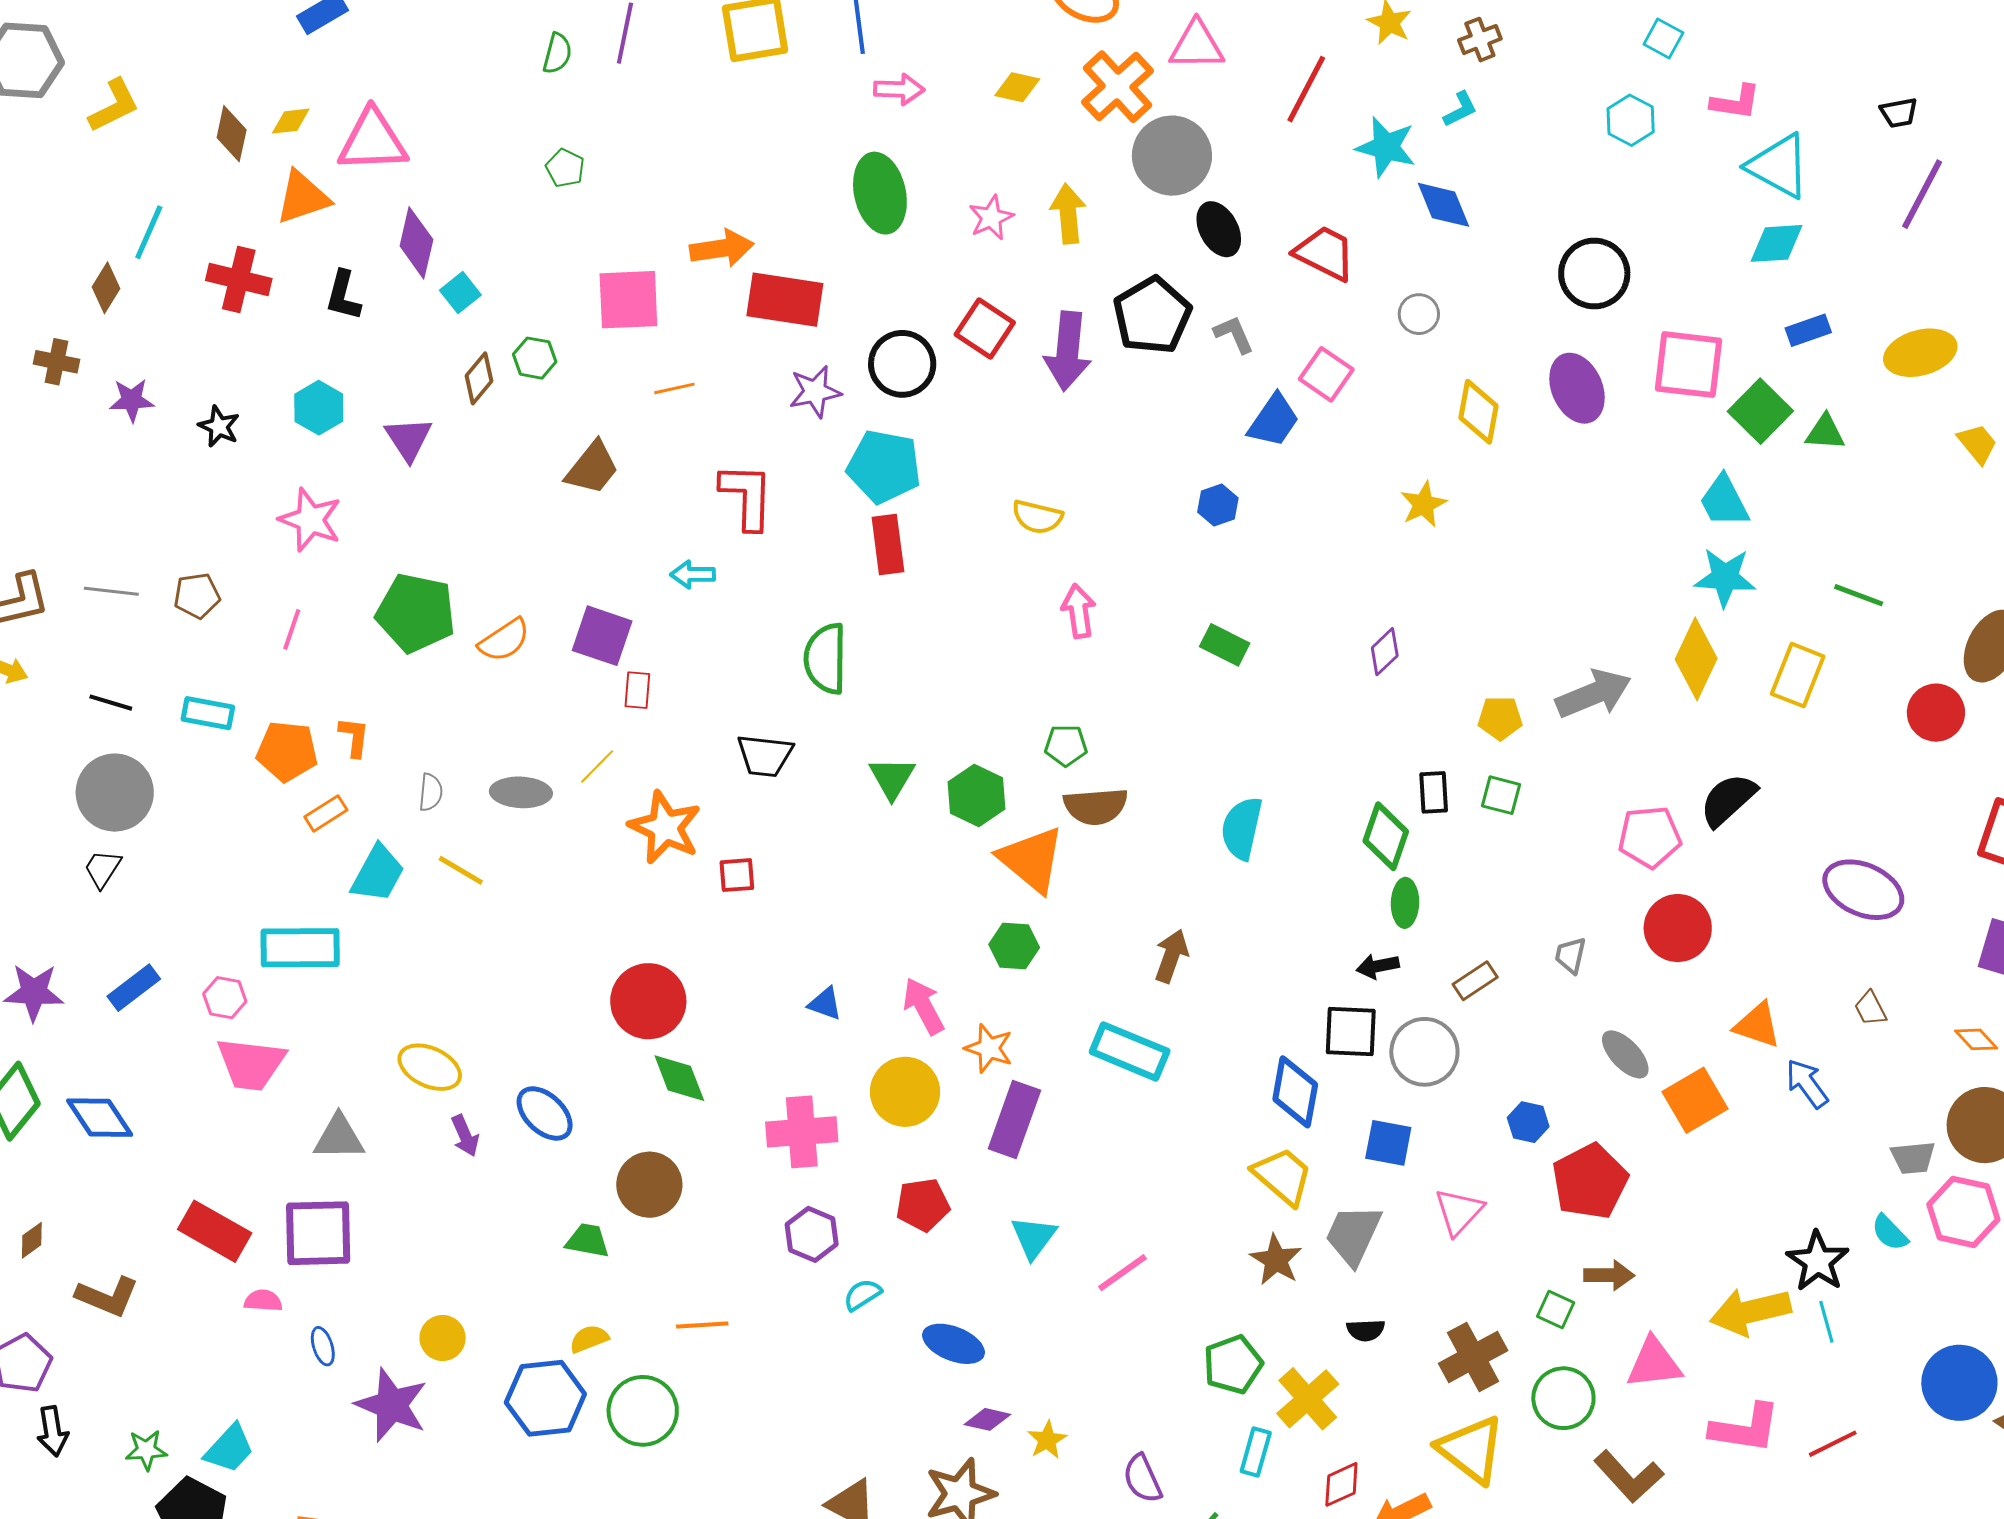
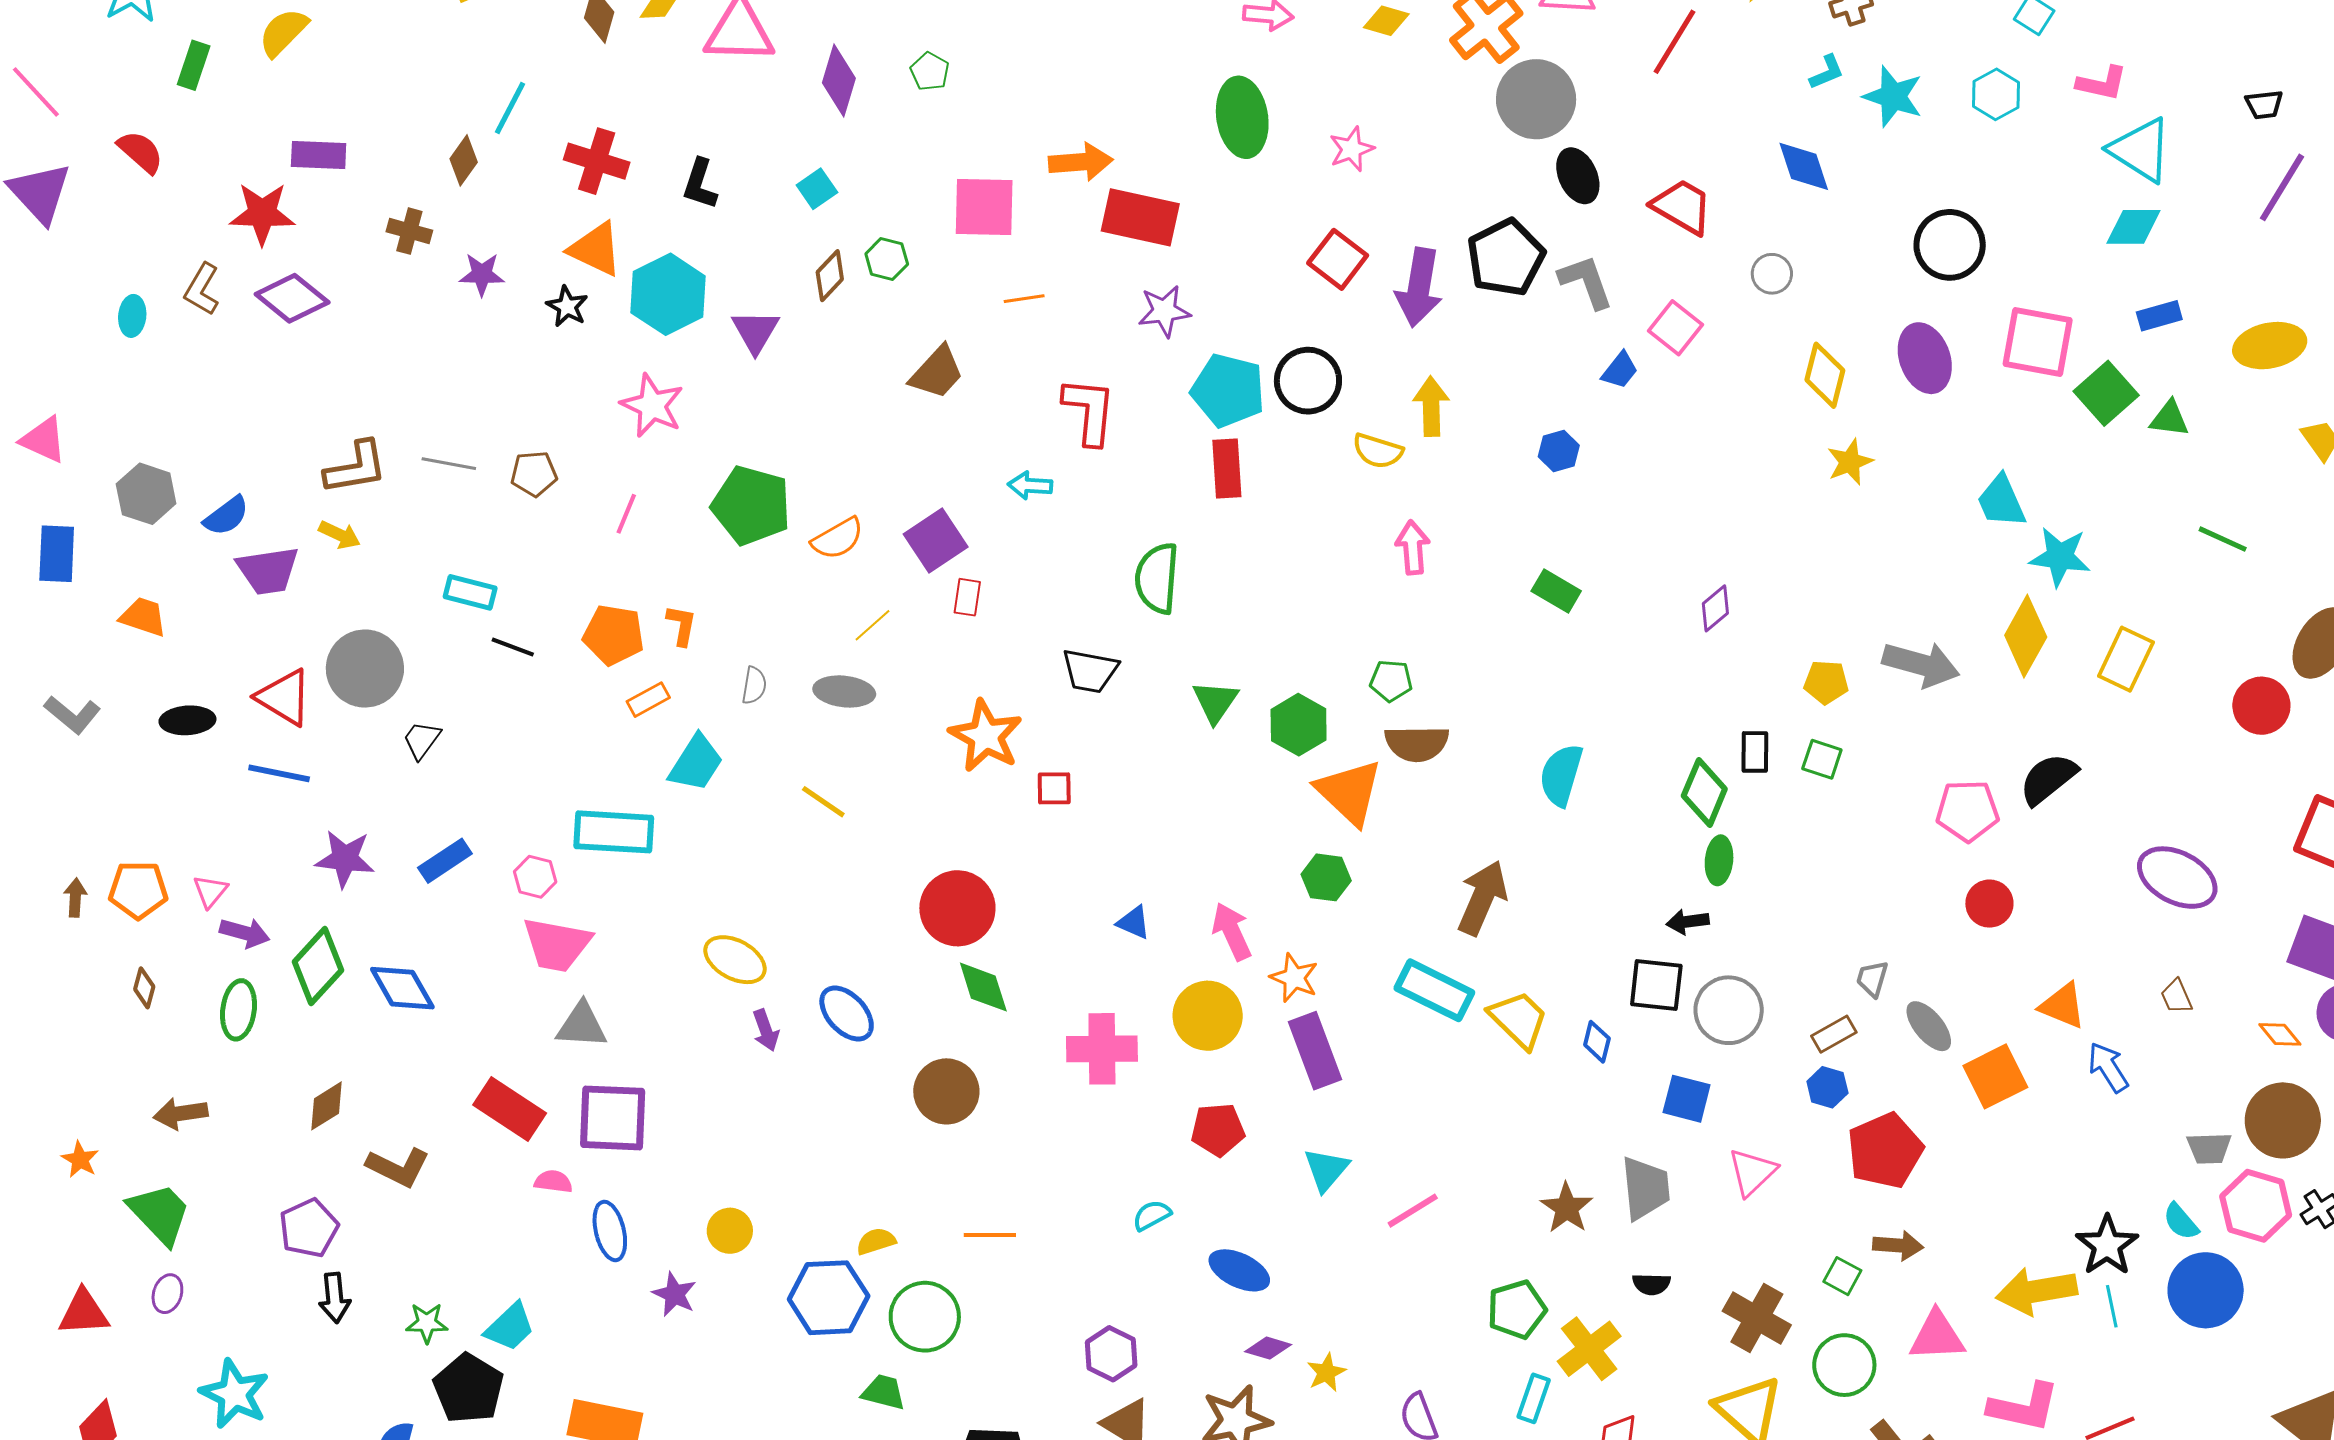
cyan star: (1386, 147) -> (1893, 96), moved
orange triangle: (303, 197) -> (596, 249), moved, turned 40
yellow arrow: (1068, 214) -> (1431, 406), moved
purple diamond: (416, 243) -> (839, 81), moved
gray L-shape: (1234, 334) -> (1586, 282), size x1.4
black circle: (902, 364) -> (1308, 381), moved
cyan hexagon: (319, 408) -> (668, 294), size x1.5
blue trapezoid: (1274, 421) -> (1620, 370), size x0.7
cyan trapezoid: (1724, 501) -> (2001, 501), moved
yellow star: (1423, 504) -> (1850, 462), moved
green line: (1859, 595) -> (2223, 539), moved
purple square: (602, 636) -> (936, 541), turned 34
gray arrow: (1594, 694) -> (1921, 664), turned 34
black line: (111, 703) -> (513, 647), moved
cyan rectangle: (208, 713) -> (470, 592), moved
yellow line: (597, 766) -> (873, 625), moved
gray circle: (115, 793) -> (365, 669), moved
yellow line: (461, 870) -> (823, 802), moved
red circle: (1678, 928) -> (1989, 904), size x0.7
gray trapezoid: (1570, 955) -> (1872, 979), moved
brown arrow: (1171, 956) -> (1482, 898), size x1.4
brown rectangle: (1475, 981) -> (1834, 1034), moved
blue diamond: (1295, 1092) -> (1597, 1042), size x0.6
purple rectangle: (1014, 1119) -> (1315, 1051), turned -44
gray triangle: (339, 1137) -> (582, 1025), moved
yellow trapezoid: (1283, 1176) -> (1519, 1019), moved
purple hexagon: (812, 1234) -> (1111, 1354), moved
gray trapezoid: (1353, 1235) -> (1645, 1188), turned 146
brown diamond: (32, 1240) -> (327, 1106), size x1.4
green trapezoid: (587, 1241) -> (884, 1392), moved
blue ellipse: (323, 1346) -> (610, 1231), size x1.5
brown cross: (1473, 1357) -> (1757, 1318), turned -36
blue circle: (1959, 1383) -> (2206, 1290), moved
purple star: (392, 1405) -> (675, 1294), size x0.6

